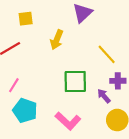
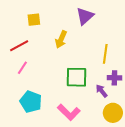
yellow line: (107, 54) -> (105, 54), turned 48
pink line: (14, 85) -> (22, 68), moved

